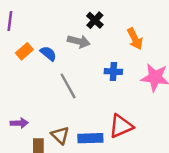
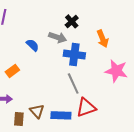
orange rectangle: (24, 51) -> (12, 71), moved
blue cross: (113, 72) -> (74, 54), moved, size x1.5
gray line: (68, 86) -> (73, 83), moved

